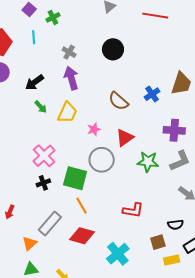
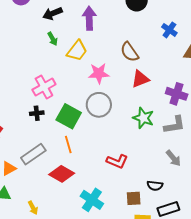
blue cross: (152, 94) -> (169, 30), moved, turned -35
pink star: (94, 129) -> (99, 73), size x1.5
red triangle: (125, 138) -> (140, 79), moved
cyan cross: (118, 254) -> (92, 200), turned -30

